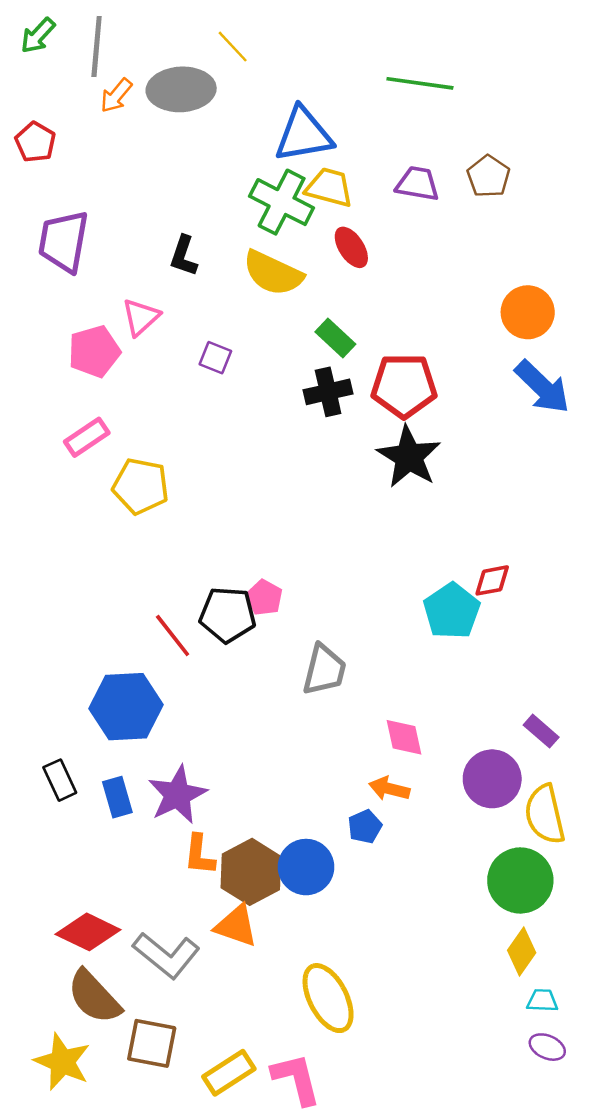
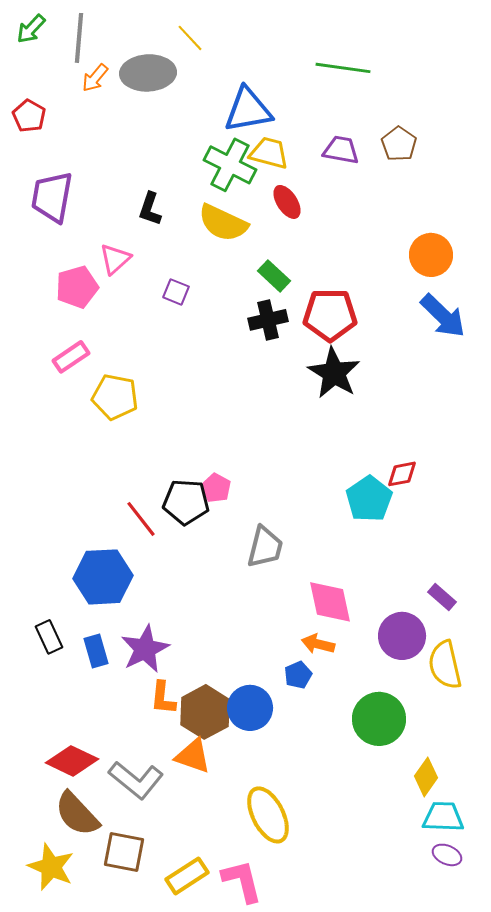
pink diamond: (404, 737) -> (330, 602), size x1.4
green circle: (520, 880) -> (379, 719), moved
cyan trapezoid: (542, 1000) -> (443, 817), size x1.6

